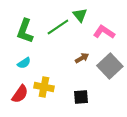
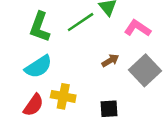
cyan semicircle: (24, 63) -> (38, 67), size x1.6

